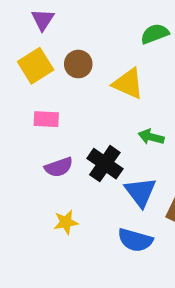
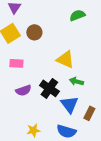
yellow triangle: (128, 84) -> (65, 59), moved
green arrow: (151, 137) -> (76, 81), moved
yellow star: (66, 222) -> (33, 130), moved

